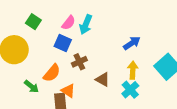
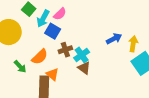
cyan arrow: (86, 25) -> (43, 19), moved
yellow arrow: (133, 70) -> (133, 44), moved
cyan cross: (130, 90) -> (82, 55), moved

